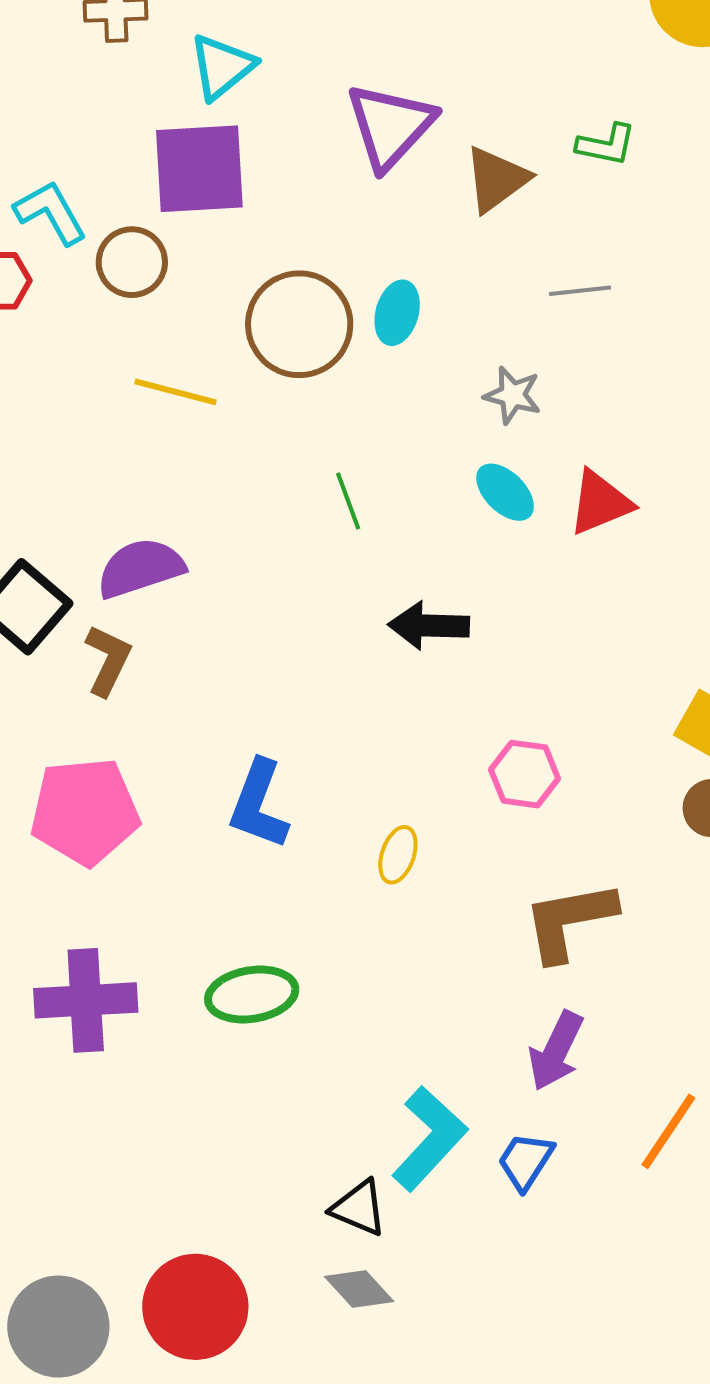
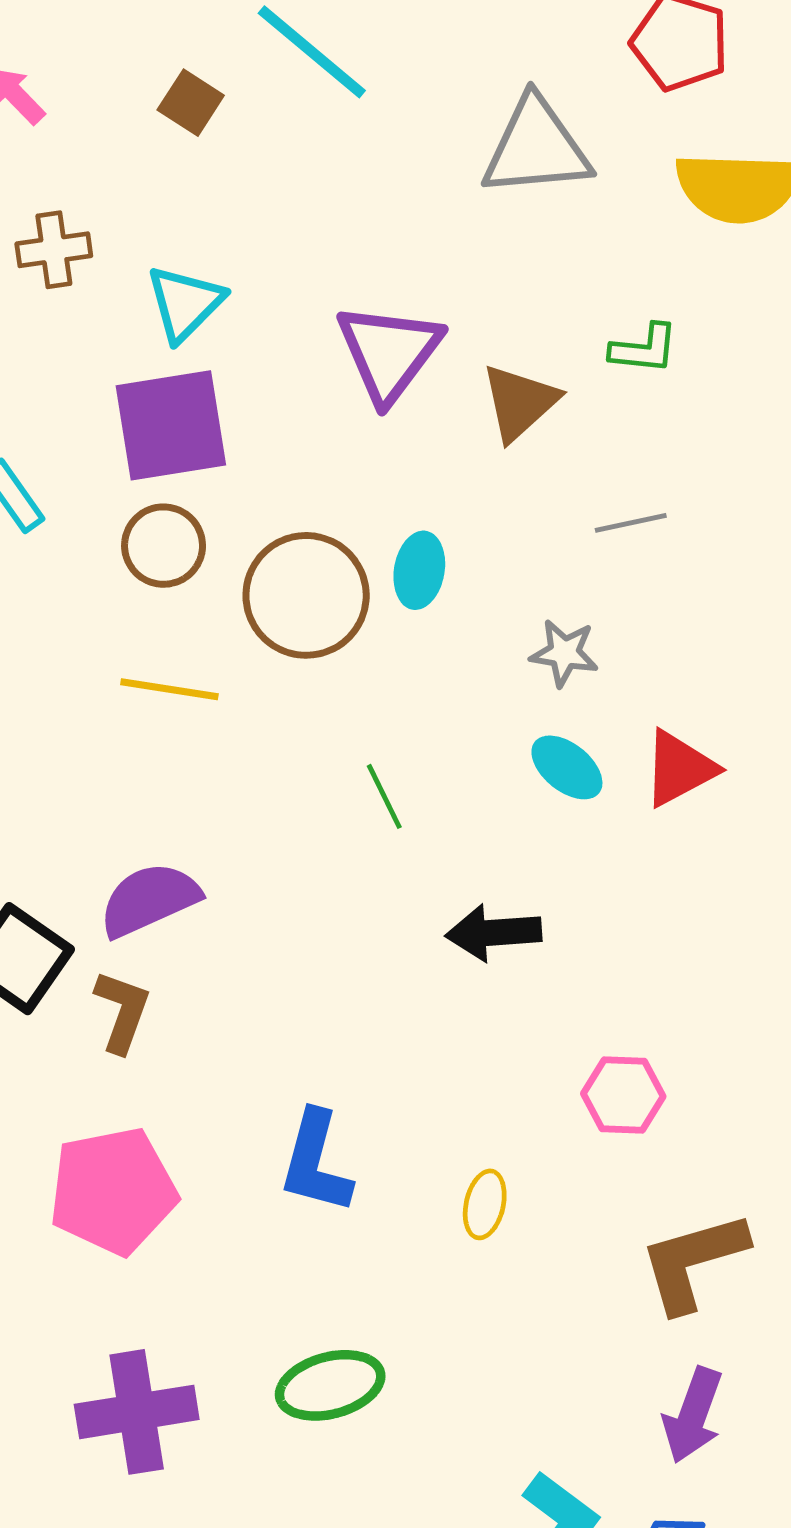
brown circle: (132, 262) -> (164, 546), moved

